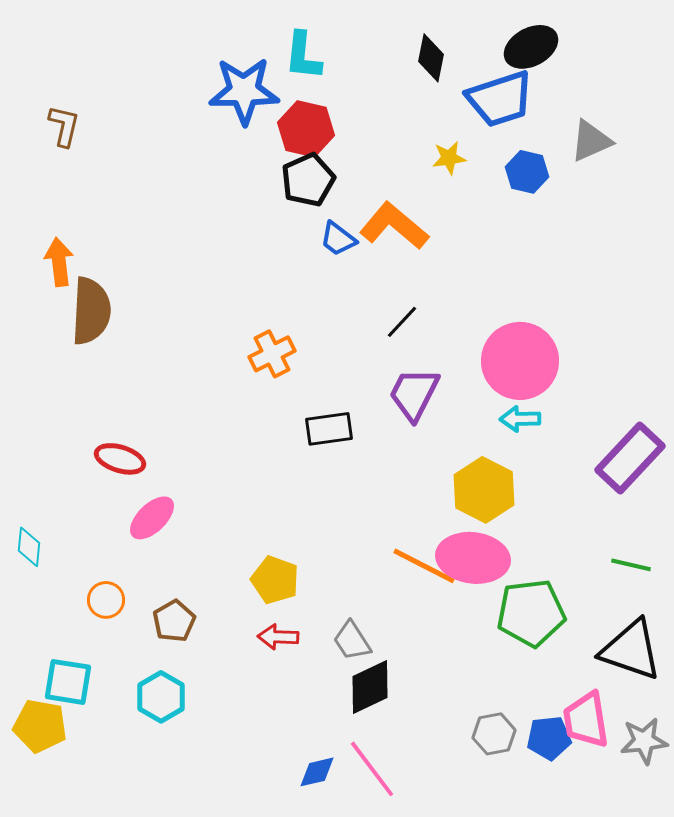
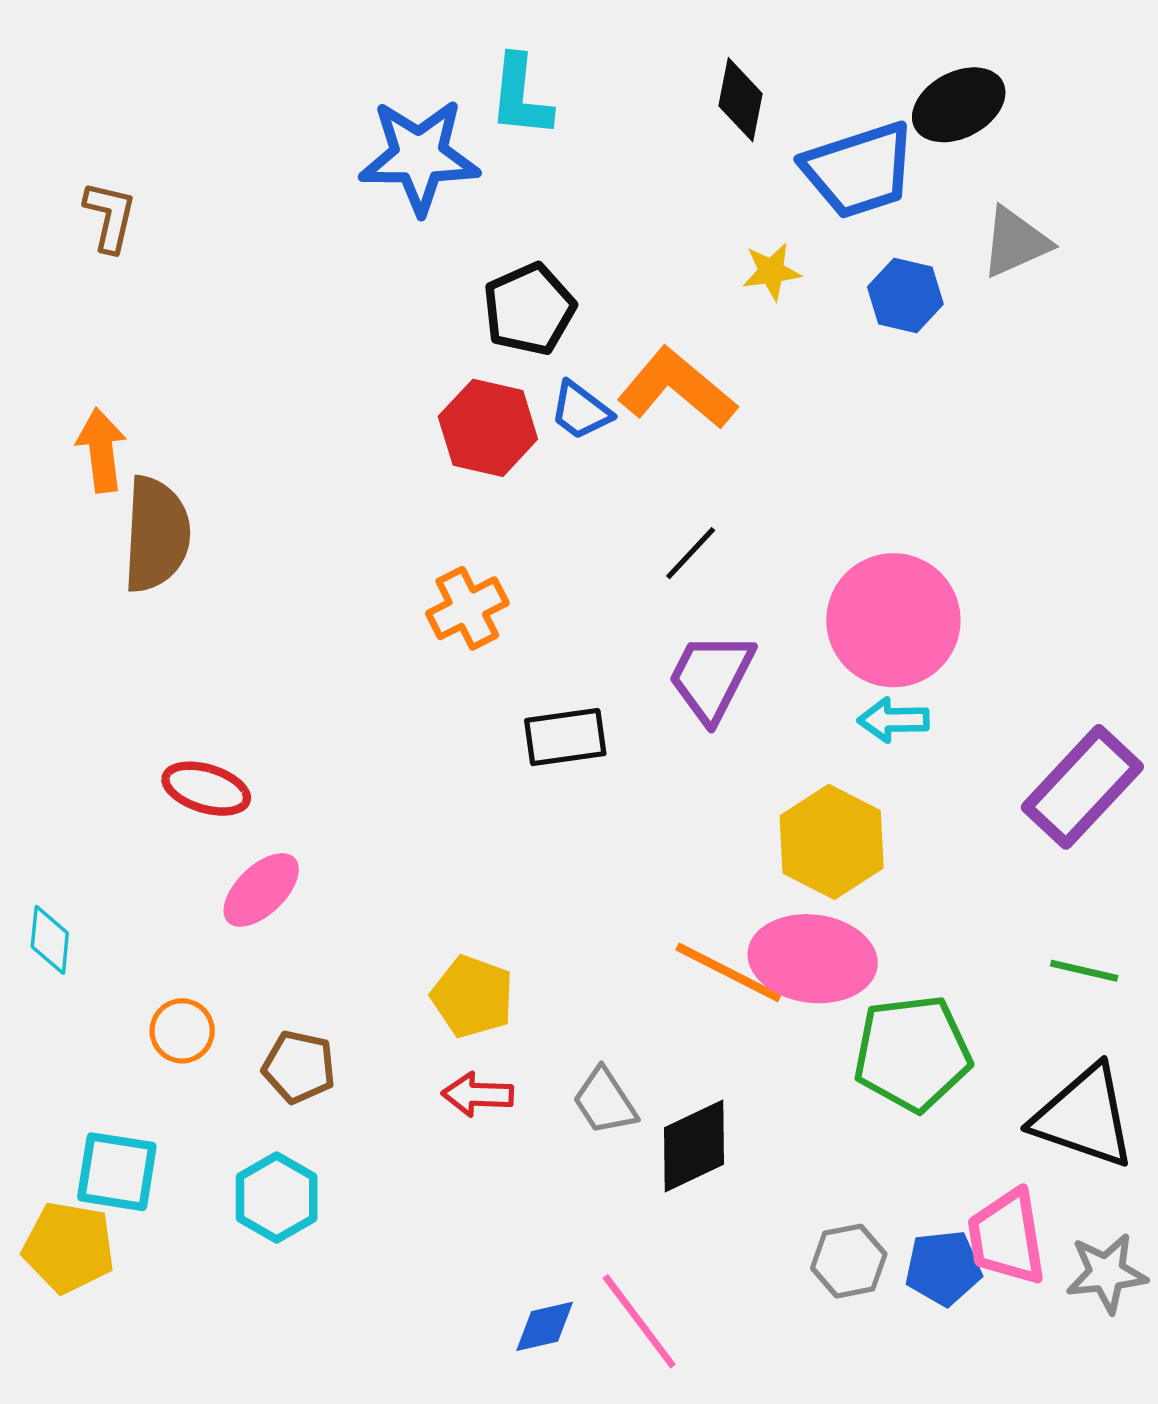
black ellipse: (531, 47) -> (959, 105), moved
red hexagon: (306, 129) -> (488, 428), moved
brown pentagon: (174, 621) -> (299, 1067), turned -30
black diamond: (370, 687) -> (694, 1146), moved

